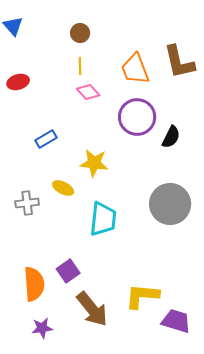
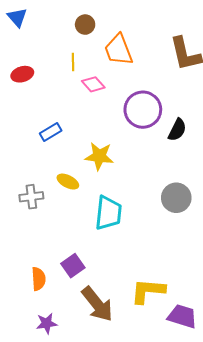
yellow line: (80, 66) -> (73, 62), moved
orange trapezoid: (135, 69) -> (119, 50), moved
gray circle: (170, 204) -> (176, 198), size x0.7
orange semicircle: (34, 284) -> (38, 279), size x0.7

